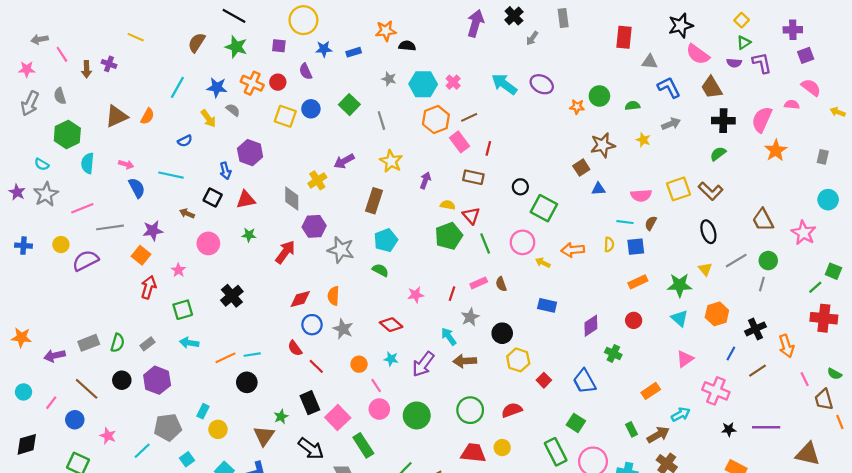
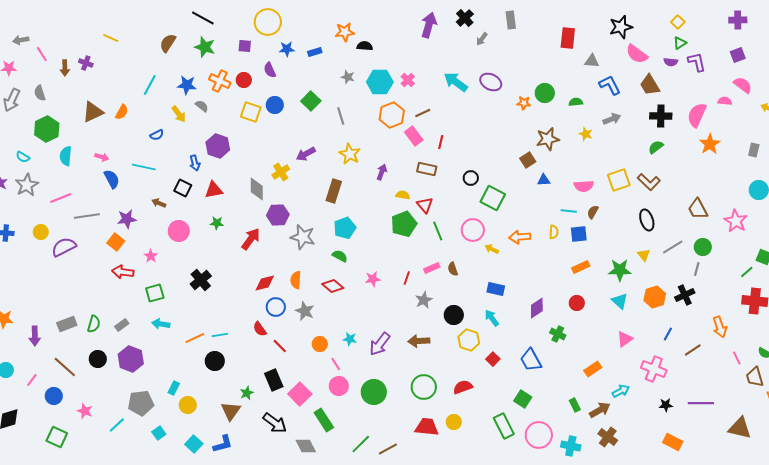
purple cross: (793, 30) -> (738, 20), moved
red arrow: (149, 287) -> (123, 272), turned -100
red diamond: (391, 325) -> (333, 286), moved
black cross: (755, 329) -> (685, 295), moved
cyan arrow: (449, 336) -> (492, 318), moved
purple arrow: (54, 356) -> (35, 336), turned -78

